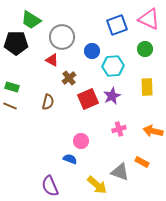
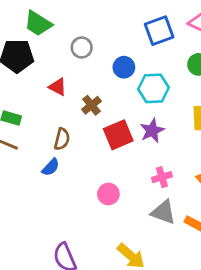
gray circle: (62, 37) -> (82, 48), size x0.6
red triangle: (52, 60) -> (58, 87), moved
blue semicircle: (70, 159) -> (51, 167), moved, turned 112
gray triangle: (120, 172) -> (163, 212), moved

